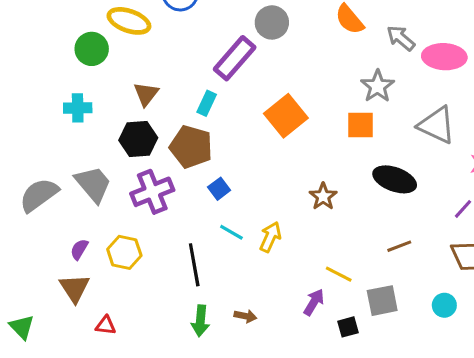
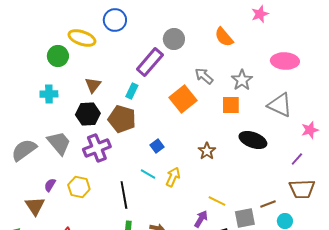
gray arrow: (401, 38) -> (204, 76), moved
blue square: (219, 189) -> (157, 146), moved
brown line: (399, 246) -> (268, 204), moved
brown triangle: (75, 288) -> (35, 206), moved

